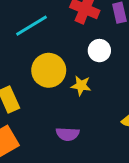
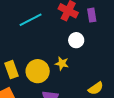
yellow circle: (49, 70) -> (38, 71), moved

